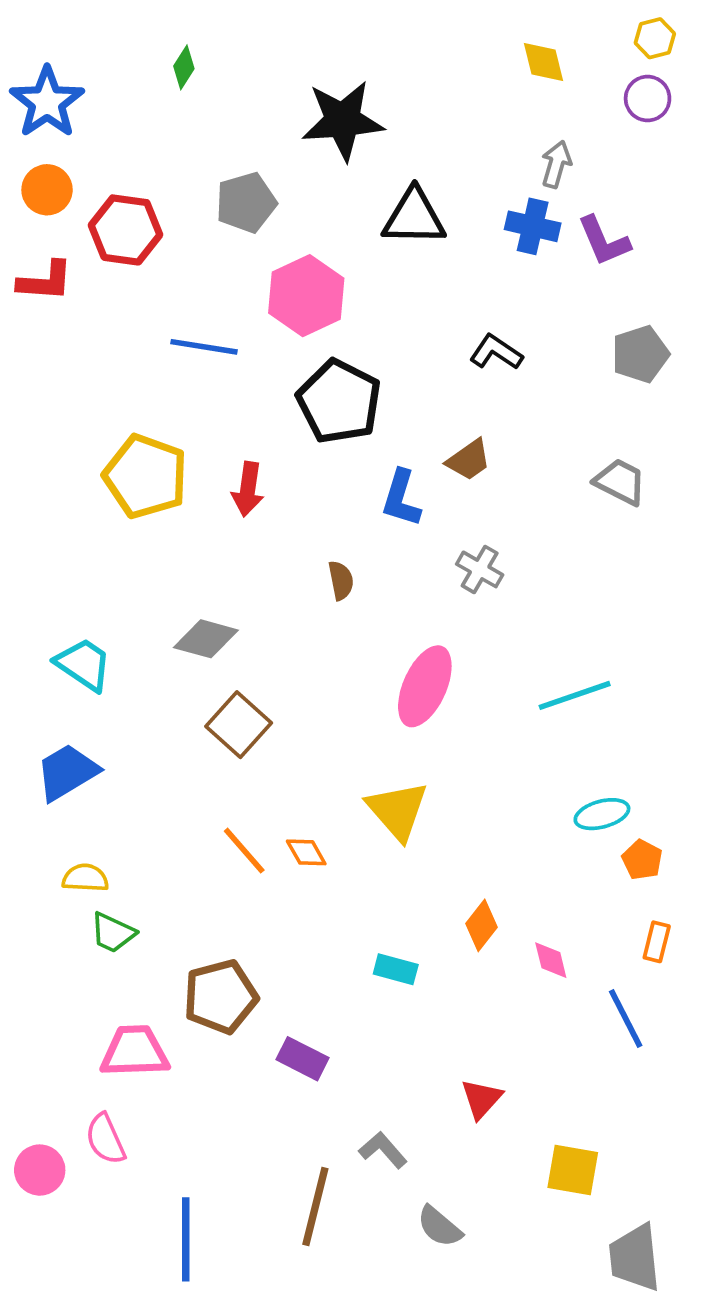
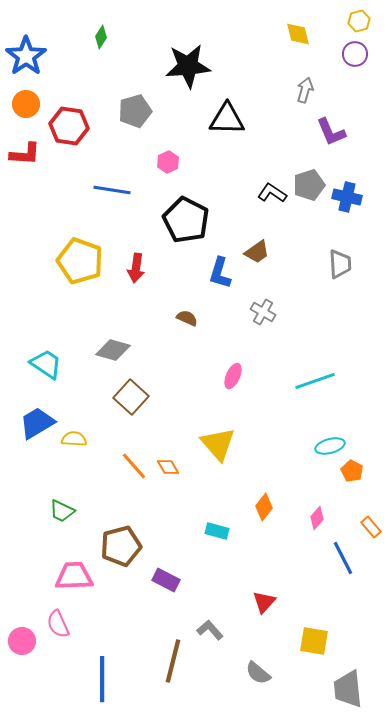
blue cross: (533, 226) -> (347, 197), moved
pink hexagon: (306, 296) -> (168, 162), size x0.5
gray pentagon: (640, 354) -> (309, 185), moved
gray trapezoid: (620, 482) -> (340, 264), turned 60
brown semicircle: (341, 580) -> (187, 318), turned -55
pink ellipse: (425, 686) -> (233, 376), size x0.6
yellow semicircle: (85, 878) -> (74, 439), moved
orange rectangle: (657, 942) -> (371, 527), moved, turned -55
pink diamond: (551, 960) -> (317, 518), moved, turned 55
gray semicircle: (439, 1227) -> (258, 673), moved

